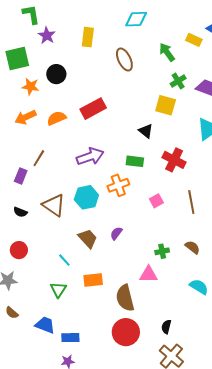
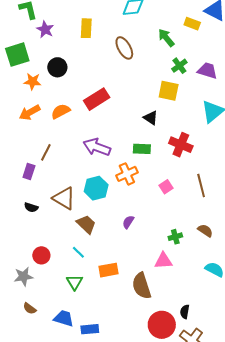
purple arrow: (90, 156) -> (97, 147), turned -136
brown trapezoid: (88, 238) -> (86, 224), moved
red circle: (19, 250) -> (41, 255), moved
red circle: (126, 332) -> (162, 325), moved

